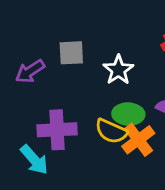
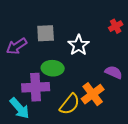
green ellipse: (128, 114) -> (53, 68), moved
yellow semicircle: (111, 131) -> (70, 104), moved, turned -75

